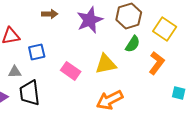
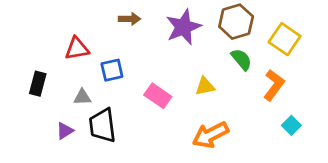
green semicircle: (133, 44) -> (241, 59), turned -72
yellow triangle: (106, 64) -> (205, 86), size x0.7
cyan square: (179, 93) -> (291, 125), moved, turned 32

